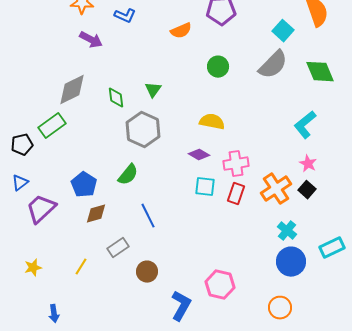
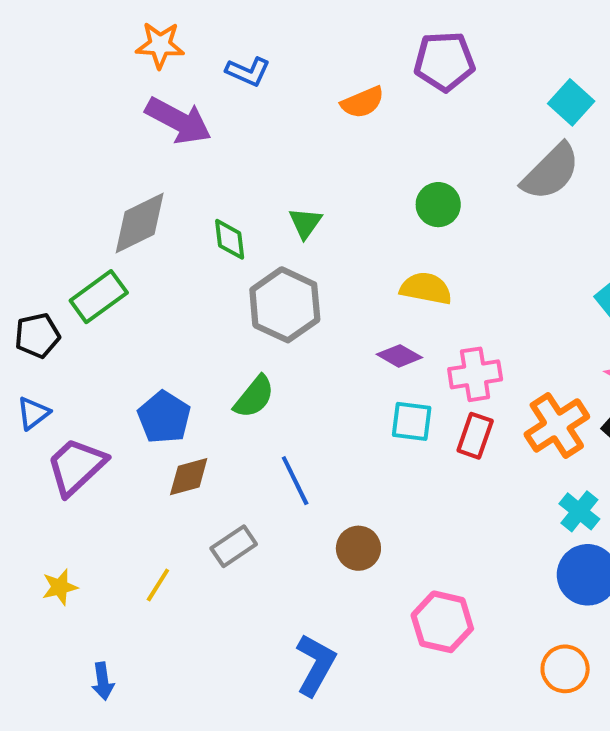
purple arrow: (91, 40) -> (178, 121), size x1.4
green circle: (218, 67) -> (438, 205), moved
brown circle: (147, 272) -> (358, 548), moved
blue L-shape: (181, 306) -> (315, 665), moved

